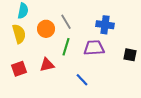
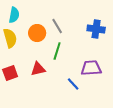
purple trapezoid: (94, 48) -> (91, 68), moved

